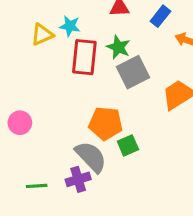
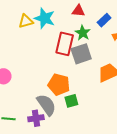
cyan star: (70, 26) -> (45, 18), size x1.5
green star: (118, 47) -> (83, 33), moved
red rectangle: (84, 57) -> (65, 44), moved

